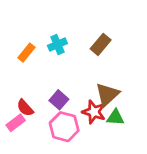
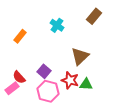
cyan cross: (57, 44) -> (57, 25), moved, turned -32
brown rectangle: (101, 44) -> (94, 16), moved
brown triangle: (107, 94) -> (80, 56), moved

